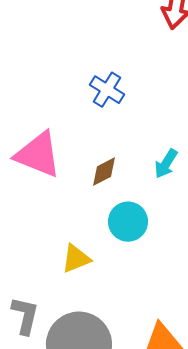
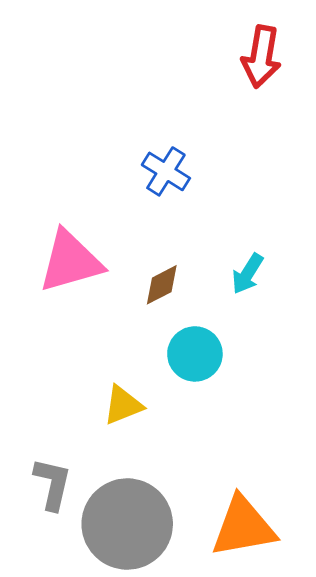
pink triangle: (38, 155) -> (71, 261), turned -38

